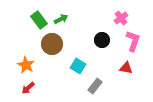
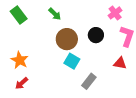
green arrow: (61, 19) -> (55, 14), turned 72
green rectangle: (39, 20) -> (19, 15), moved
brown circle: (52, 44) -> (67, 39), moved

